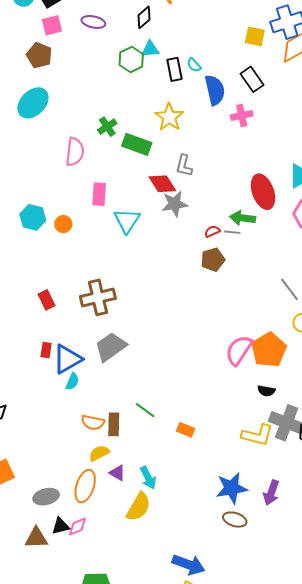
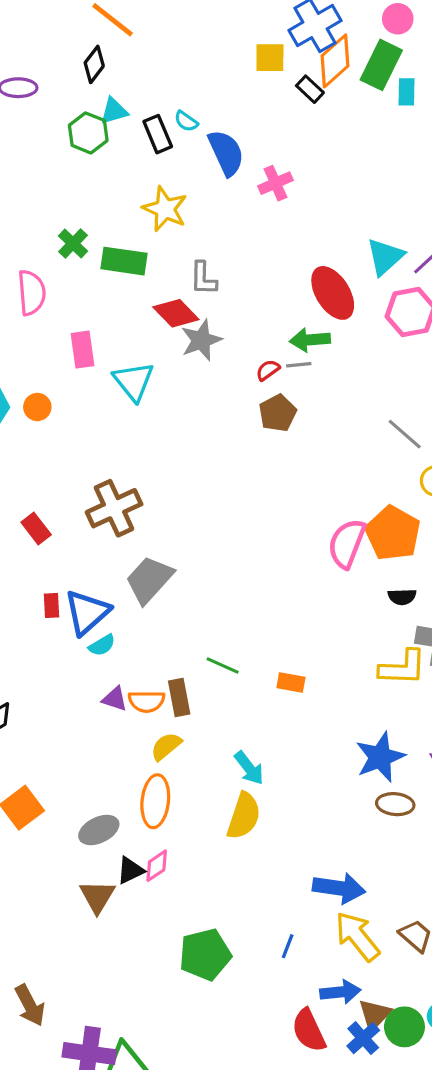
black rectangle: (252, 79) -> (310, 89), moved, size x0.7
cyan semicircle: (72, 382) -> (102, 645), turned 48
purple triangle: (117, 473) -> (115, 699), moved
brown triangle: (36, 538) -> (97, 896), turned -45

